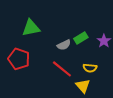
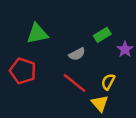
green rectangle: (81, 38) -> (102, 35), moved
yellow semicircle: (90, 68) -> (108, 82), turned 112

